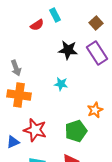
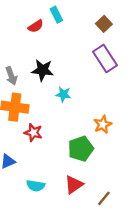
black star: (68, 50) -> (43, 70), moved
red star: (35, 130) -> (33, 133), moved, size x0.7

